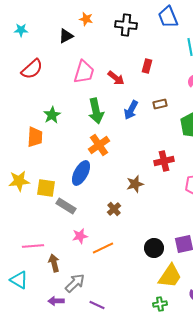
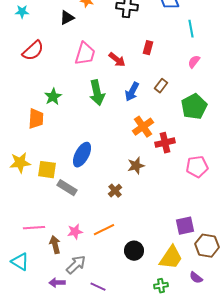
brown rectangle: (160, 104) -> (161, 86), turned -40
orange cross: (99, 145) -> (143, 127), moved
pink star: (80, 236) -> (75, 232), moved
black circle: (154, 248) -> (134, 251), moved

